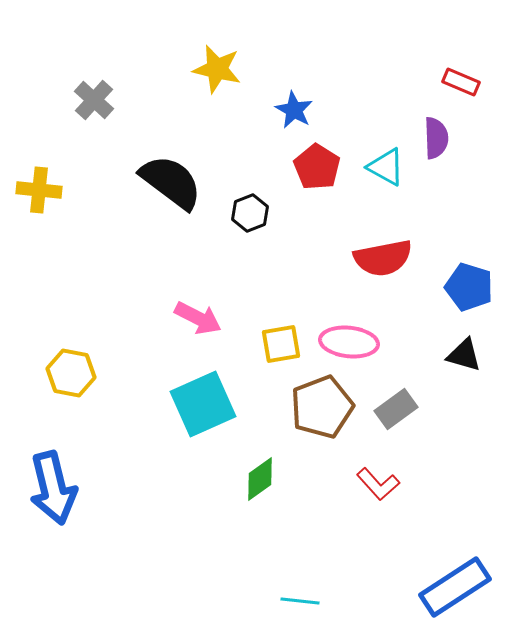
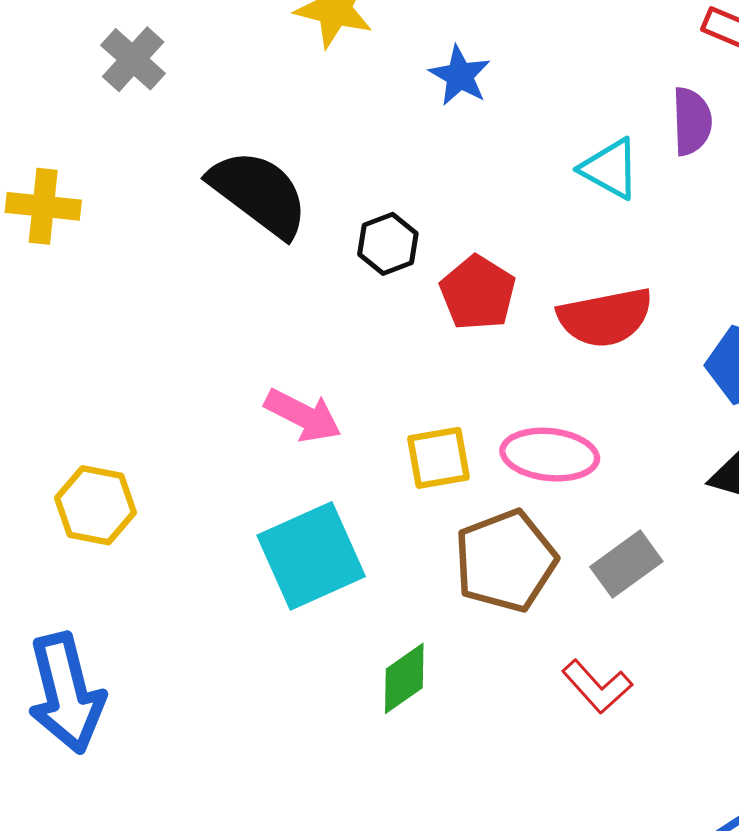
red pentagon: (317, 167) -> (478, 293), moved

